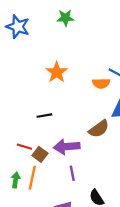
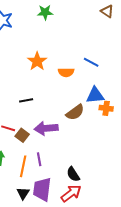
orange semicircle: (101, 83) -> (66, 72), moved
purple line: (72, 173) -> (39, 159), moved
orange line: (32, 178) -> (23, 166), moved

